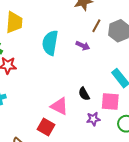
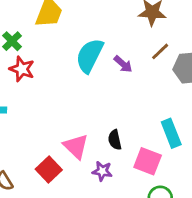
purple arrow: (83, 46) -> (123, 64), moved
purple star: (93, 119) -> (102, 171), moved

